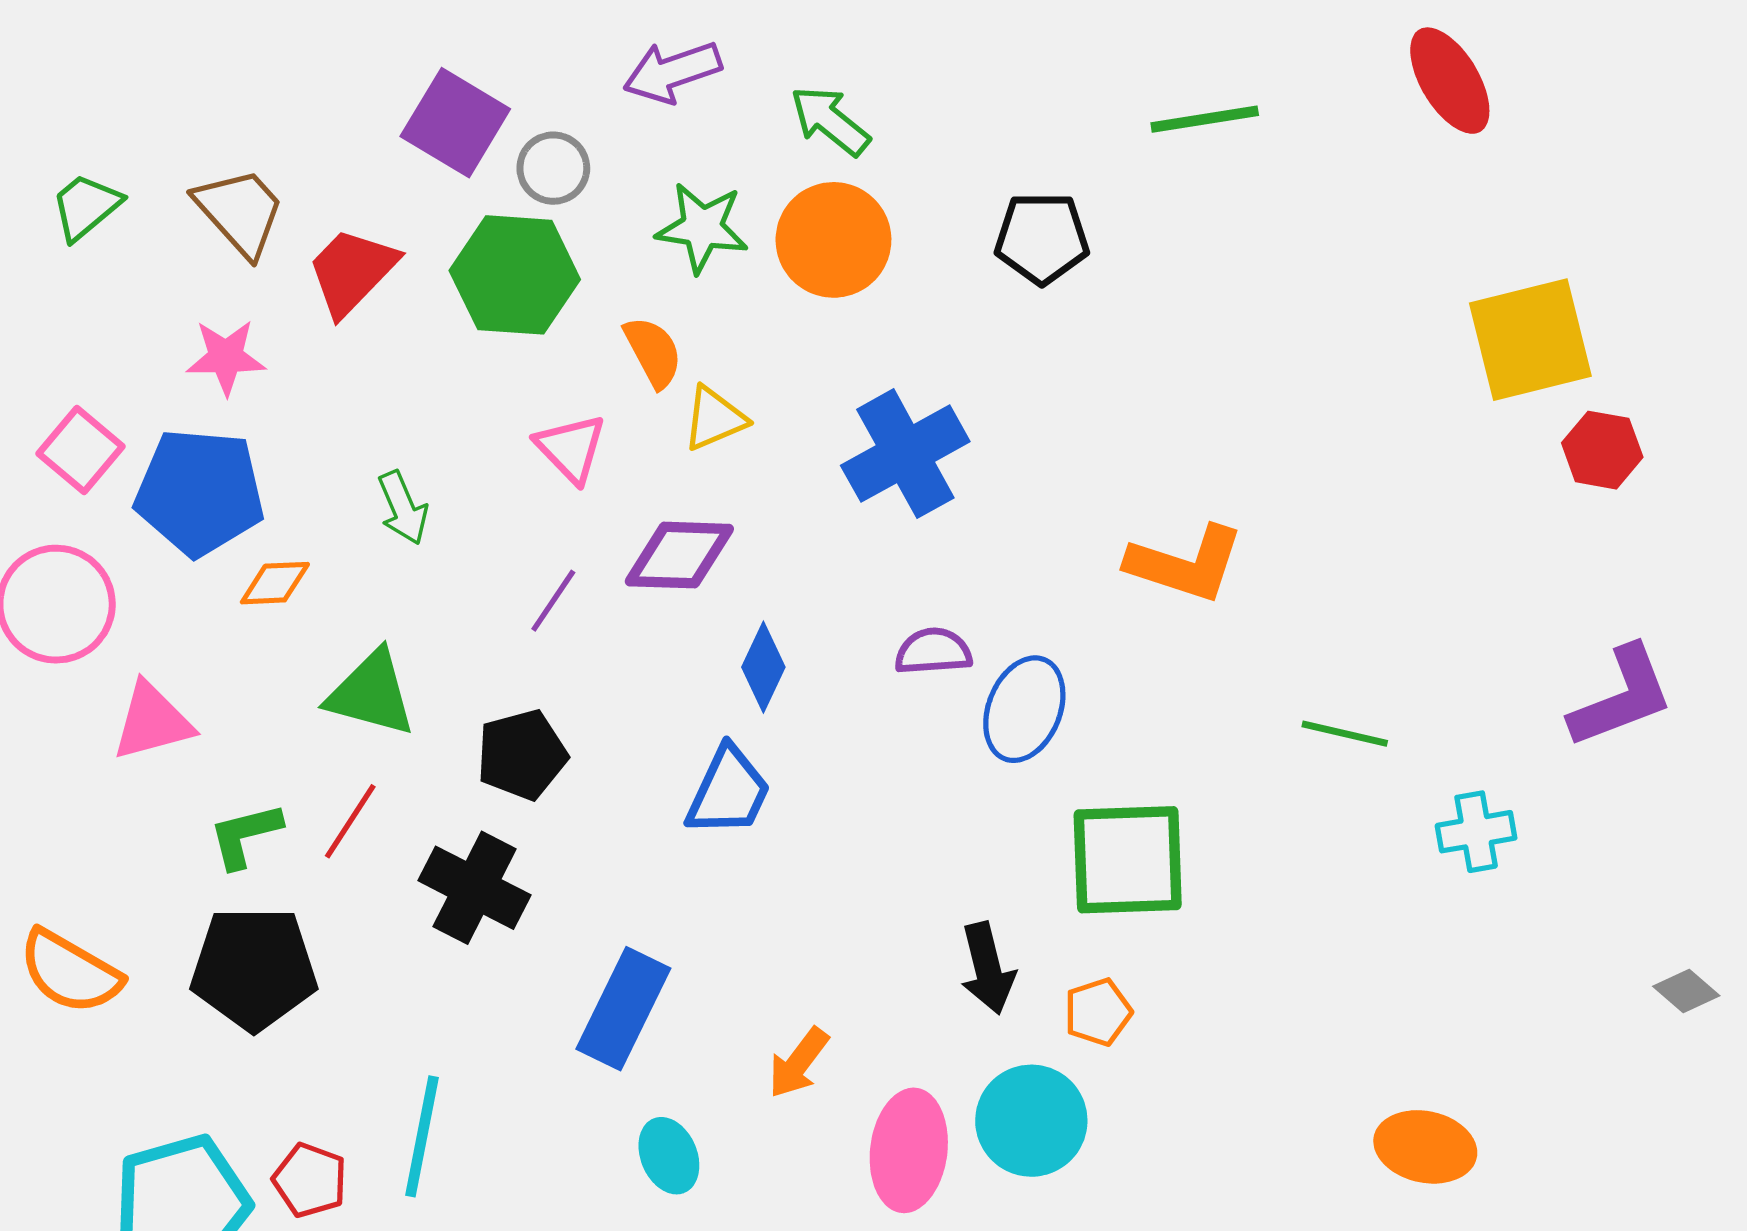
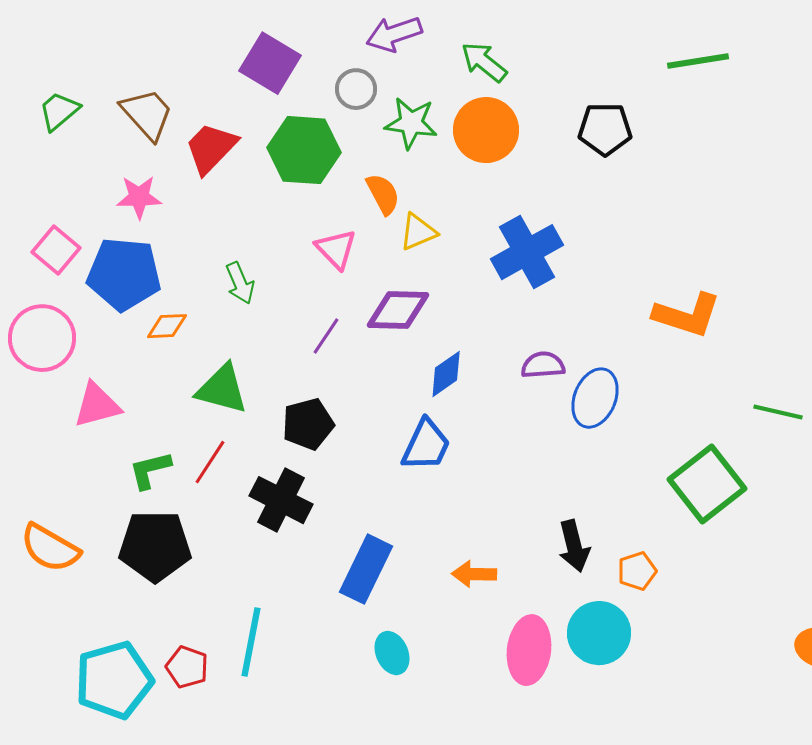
gray circle: (553, 168) -> (356, 89), moved
blue diamond: (763, 667) -> (446, 374), turned 30
green square: (1128, 860) -> (707, 484), moved, turned -36
orange arrow: (798, 1063) -> (474, 574), moved, turned 54

